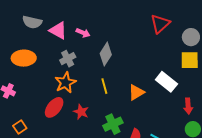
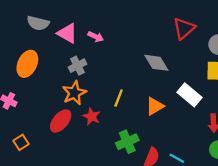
gray diamond: (106, 54) -> (156, 63), moved, turned -65
orange ellipse: (24, 58) -> (27, 64), turned -65
yellow line: (104, 86) -> (119, 98), turned 35
red star: (81, 112) -> (92, 116), moved

